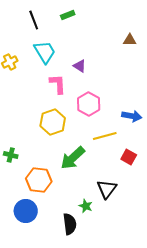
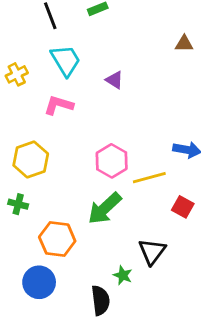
pink L-shape: (58, 84) -> (59, 105), moved, turned -70
pink hexagon: (89, 104) -> (112, 161), moved
yellow hexagon: (53, 122) -> (31, 159), moved

